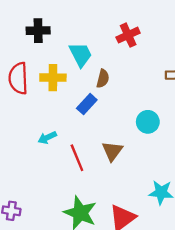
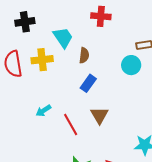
red cross: (128, 35) -> (101, 16), turned 36
blue rectangle: (87, 104) -> (88, 83), moved
cyan circle: (148, 122) -> (131, 65), moved

